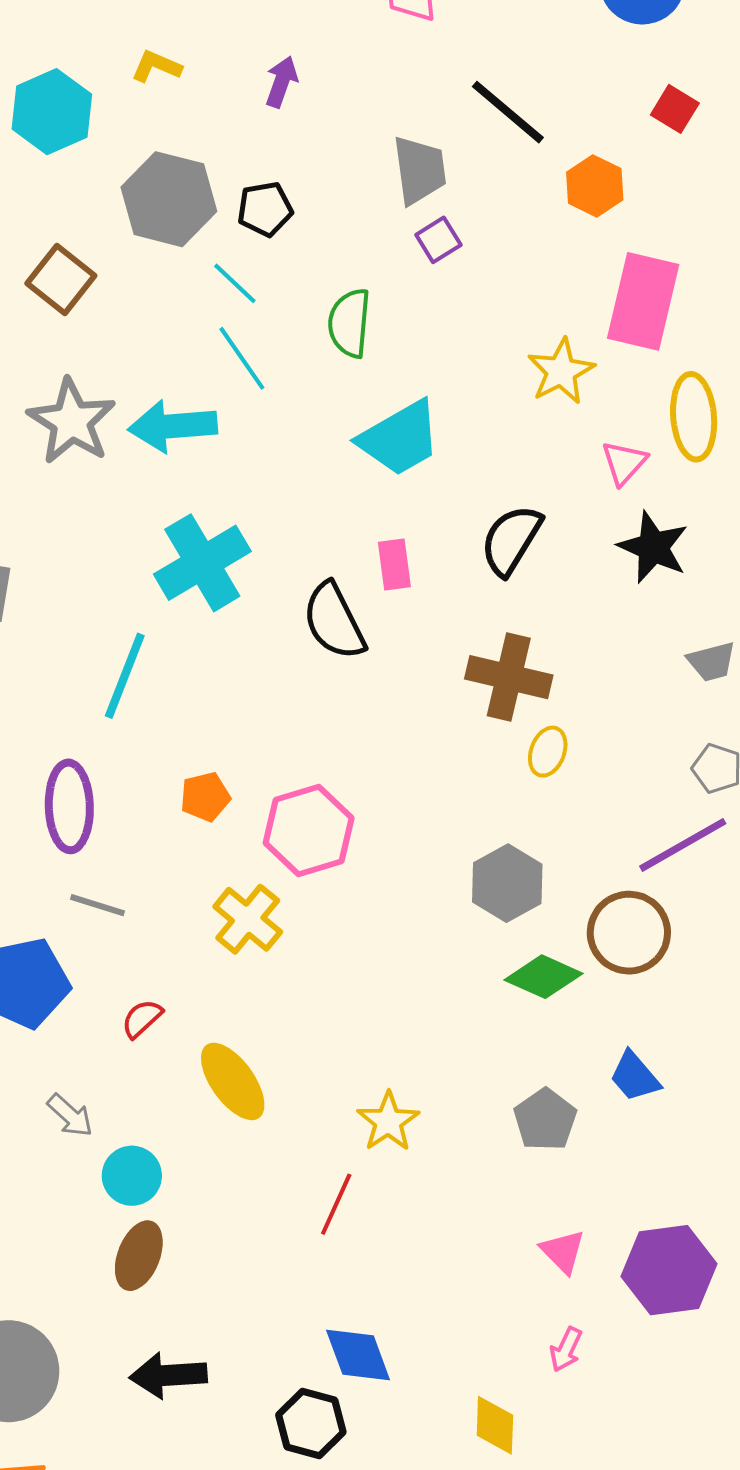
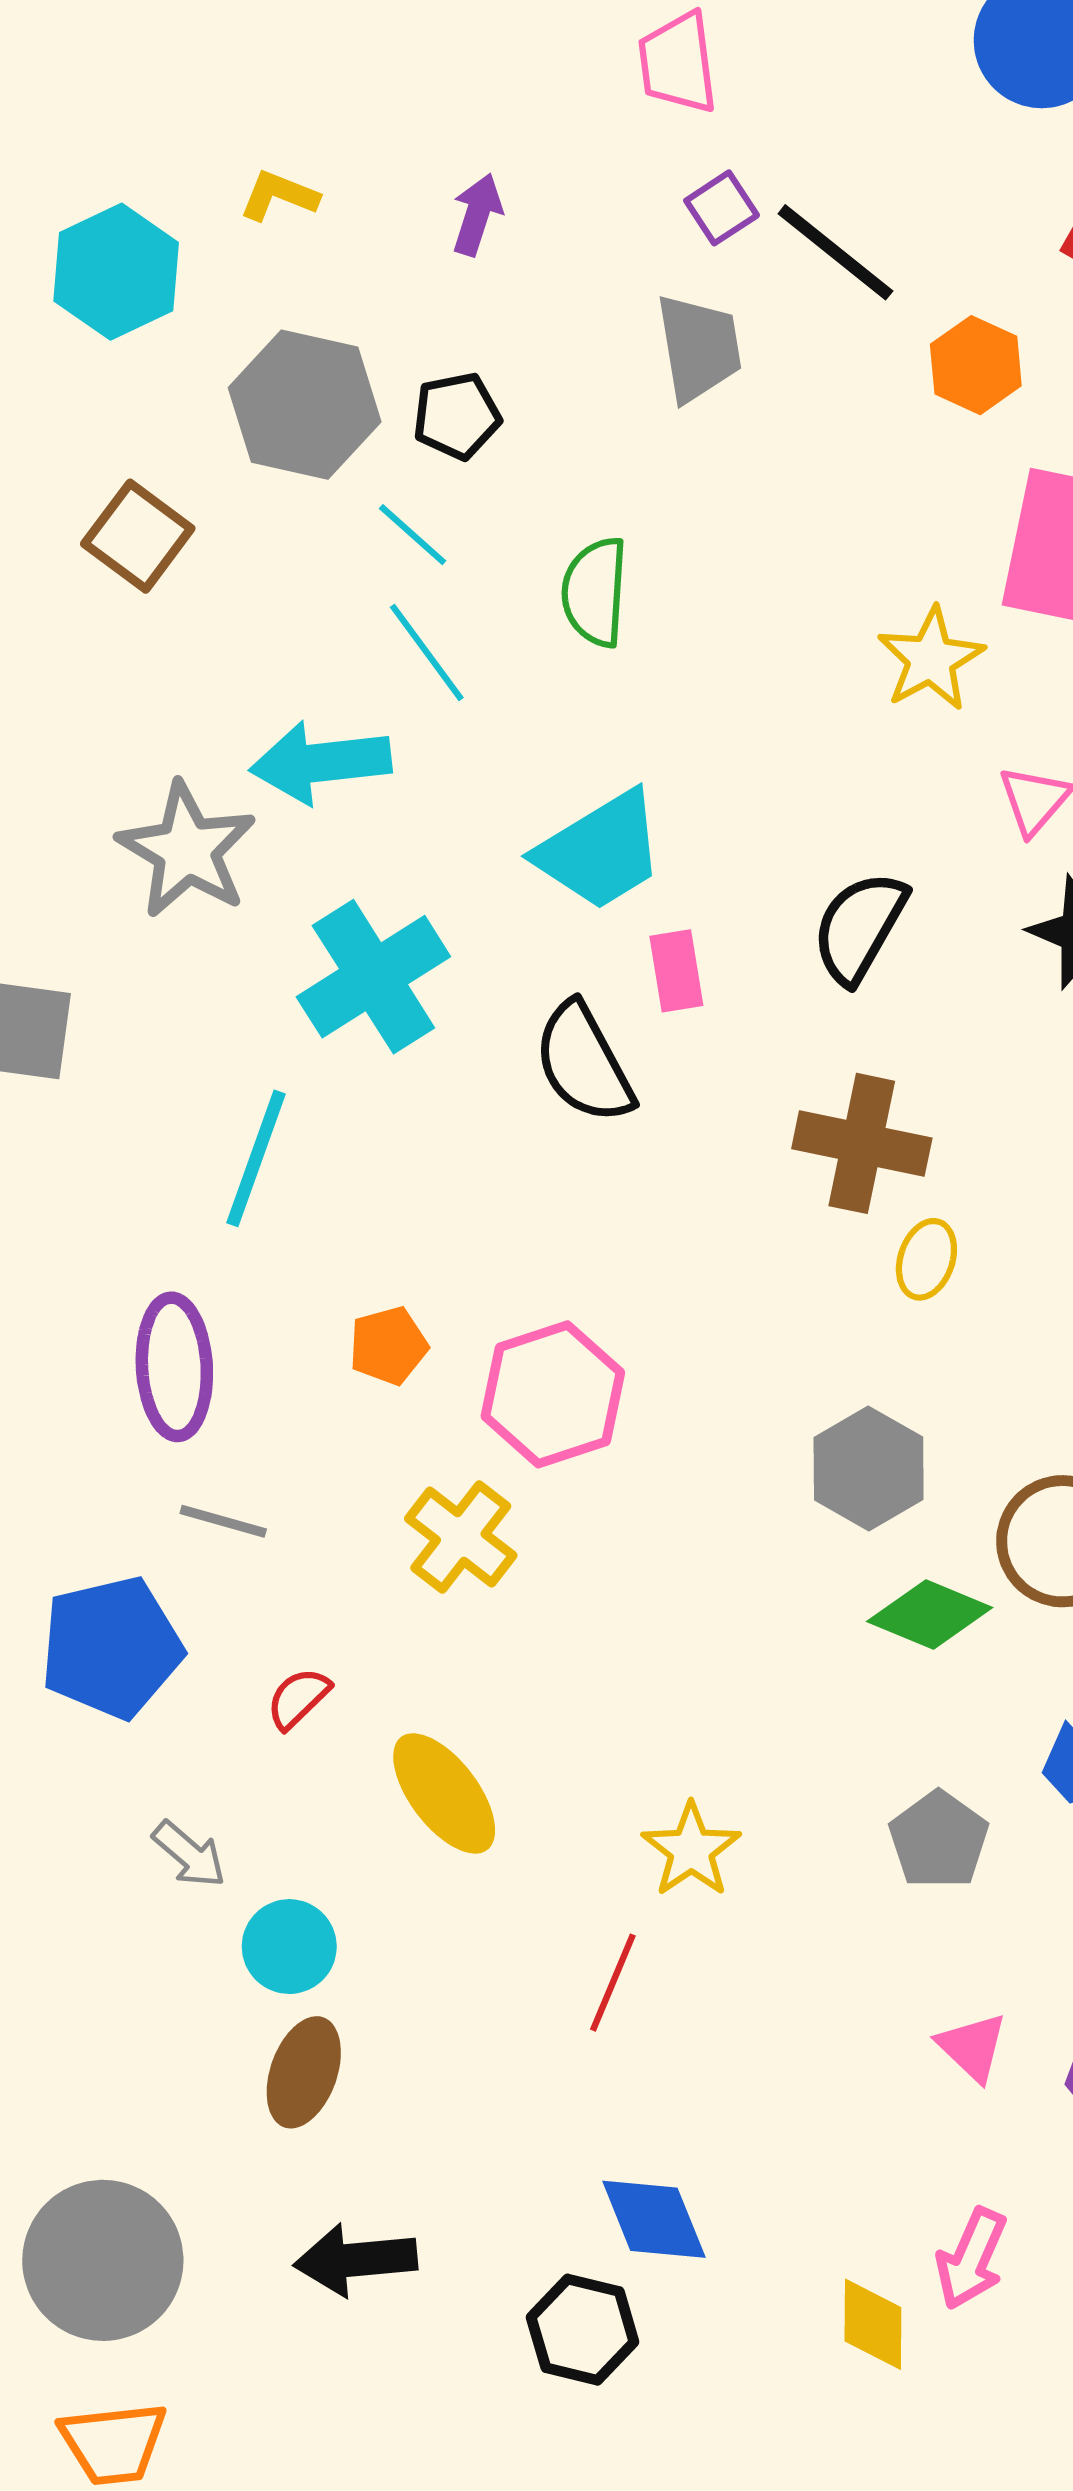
purple square: (438, 240) -> (722, 208), moved
gray star: (72, 421) -> (187, 850), moved
cyan trapezoid: (400, 438) -> (601, 851), moved
pink arrow: (566, 1349) -> (971, 2259), moved, size x1.4

